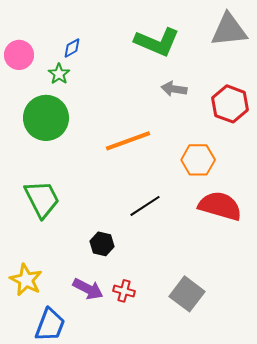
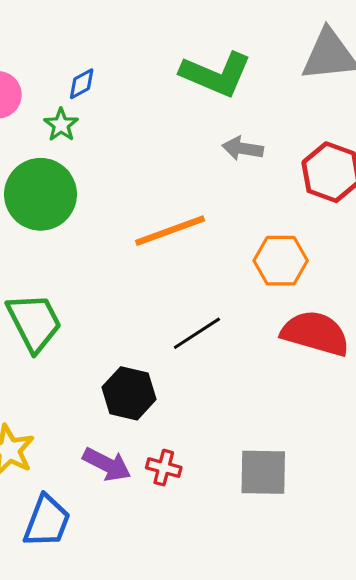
black hexagon: (102, 244) -> (129, 393), size x1.4
gray square: (187, 294) -> (263, 472), turned -36

